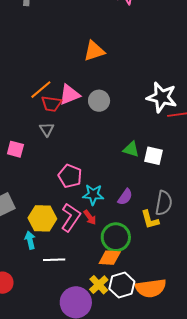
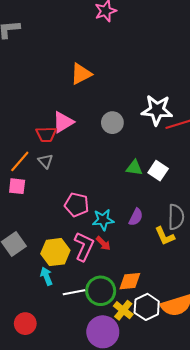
orange line: (41, 90) -> (20, 161), moved
gray circle: (99, 101) -> (112, 123), moved
white square: (154, 156) -> (158, 171), turned 30
green circle: (116, 237) -> (101, 291), moved

